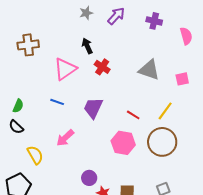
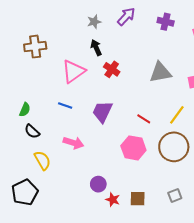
gray star: (86, 13) -> (94, 22), moved
gray triangle: (149, 70) -> (160, 72), turned -30
black semicircle: (16, 127) -> (32, 131), moved
pink arrow: (65, 138) -> (73, 143), turned -120

